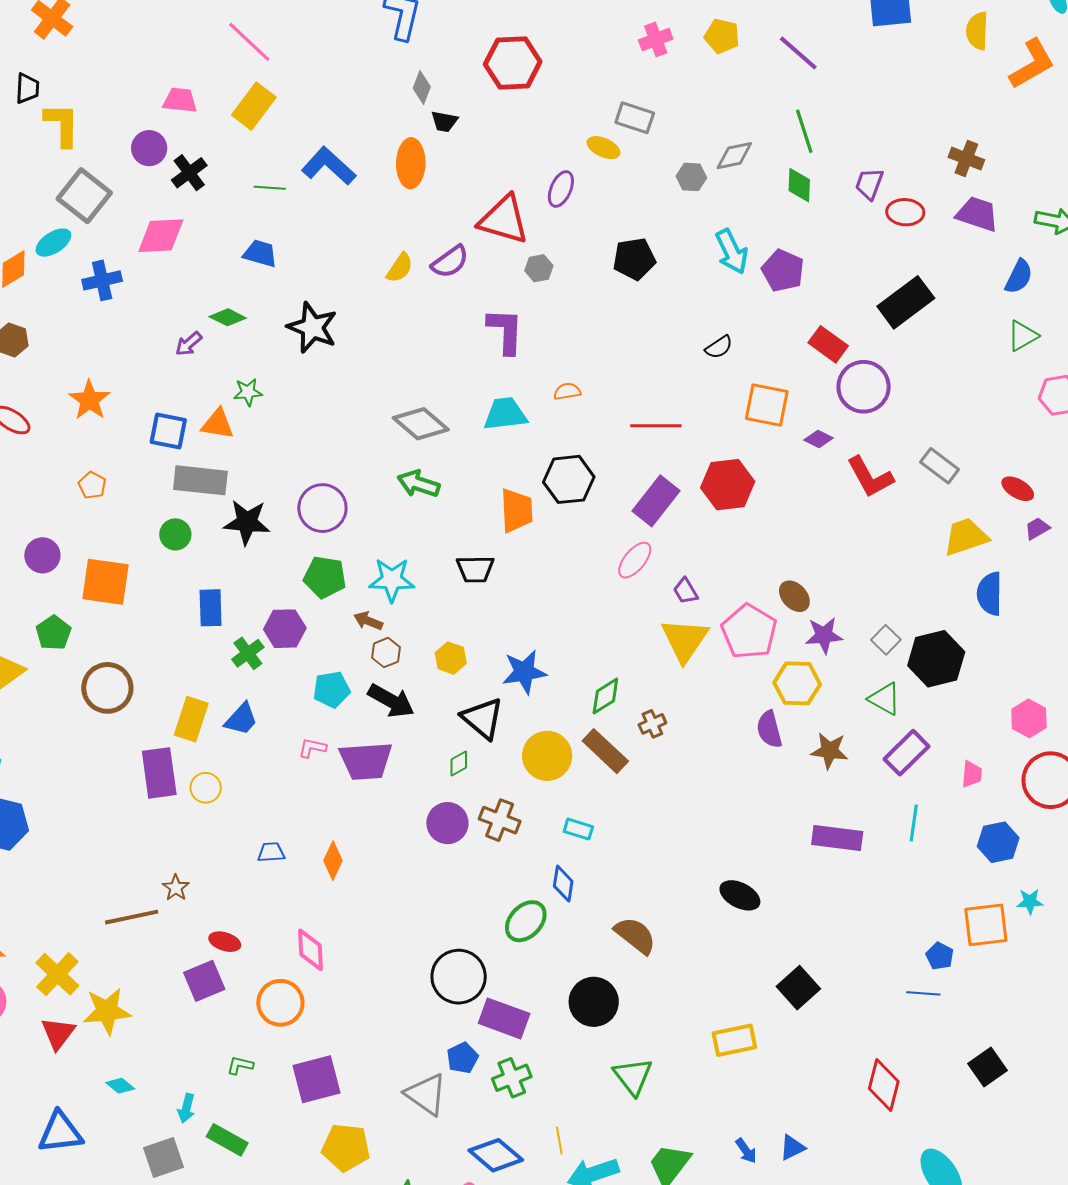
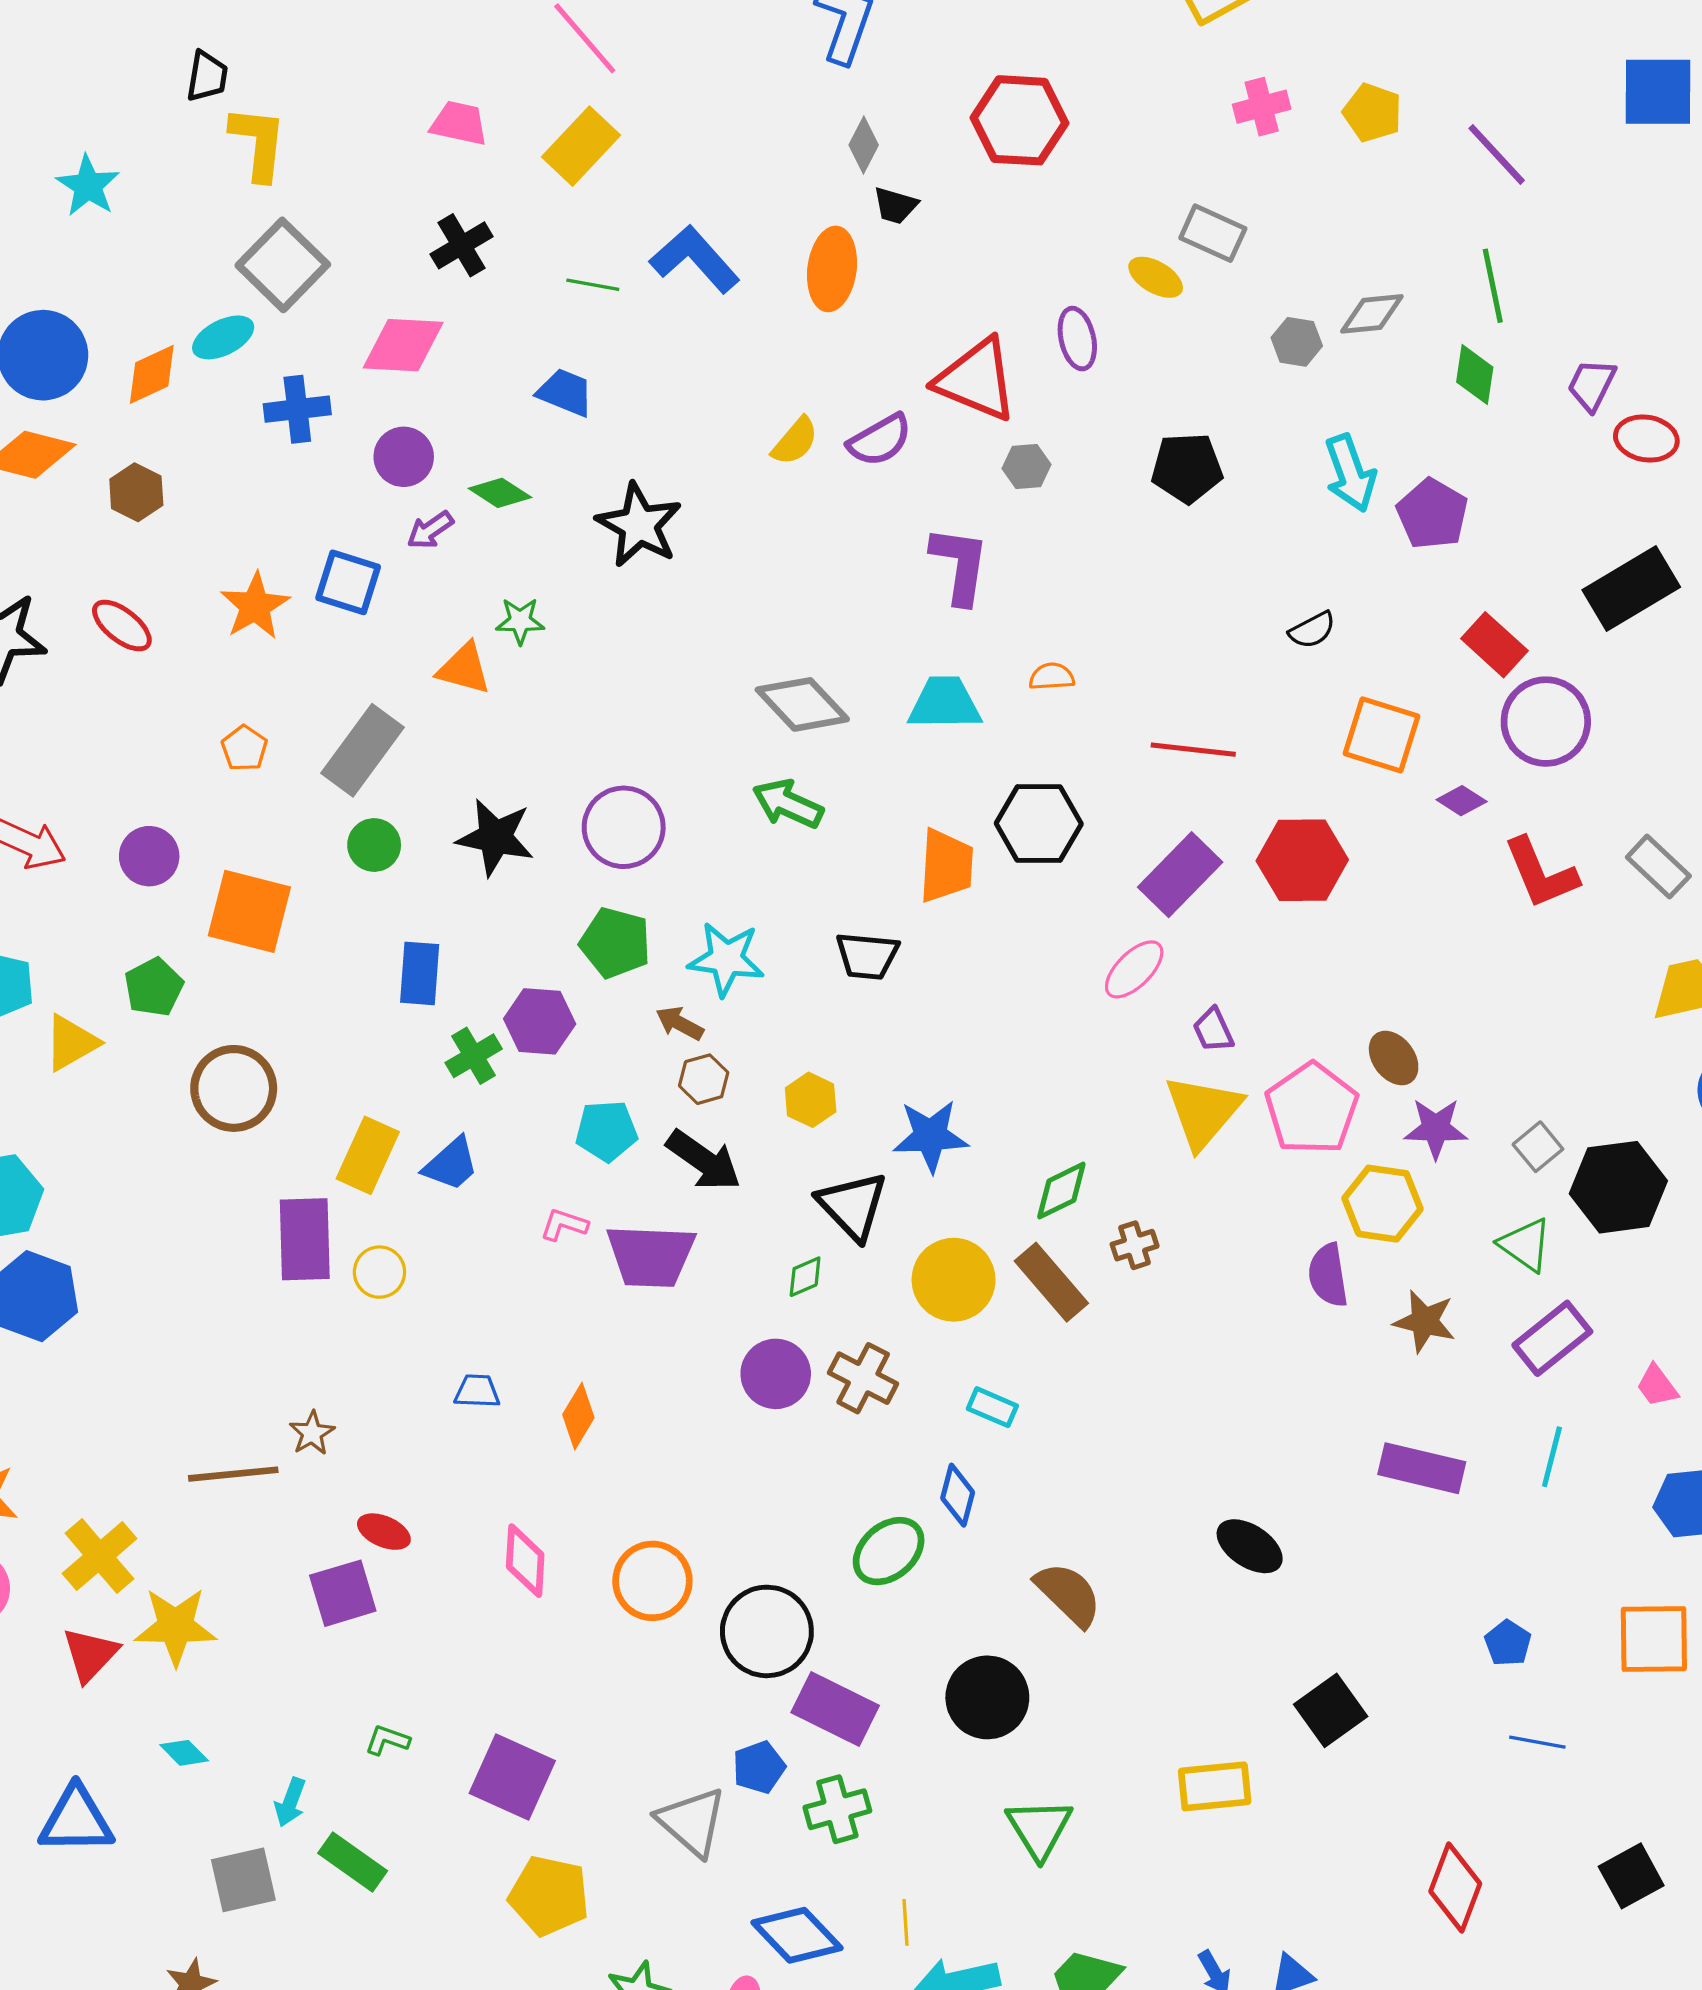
purple circle: (149, 148) -> (404, 457), moved
purple ellipse: (561, 189) -> (1077, 339), turned -42
blue square: (168, 431) -> (348, 582), moved
gray rectangle: (200, 480) -> (363, 750), moved, turned -66
pink trapezoid: (972, 774) -> (1657, 1386), turned 132
blue pentagon: (940, 956) -> (1508, 1643), moved
orange circle: (280, 1003) -> (652, 1581), moved
purple square: (317, 1079) -> (512, 1777), turned 33

